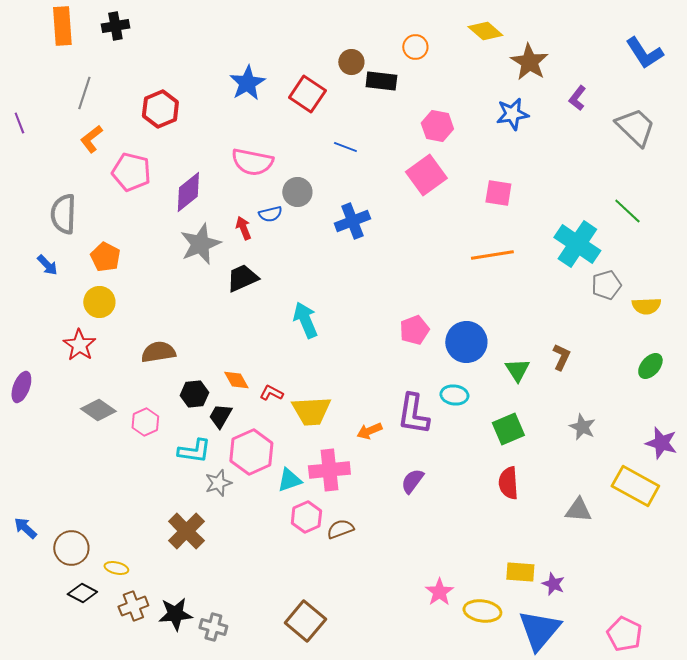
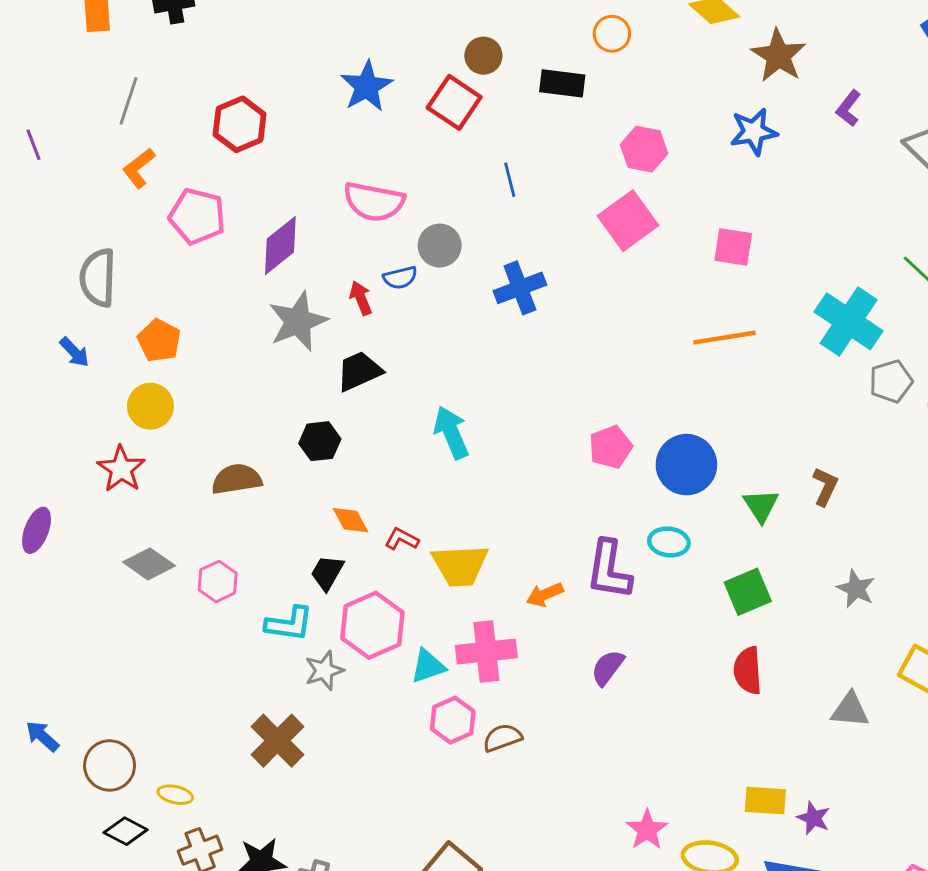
brown circle: (351, 62) -> (483, 56), moved
blue line: (345, 147) -> (510, 180), turned 55
black hexagon: (194, 394) -> (320, 441), moved

